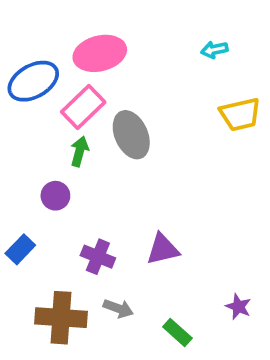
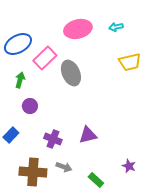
pink ellipse: (100, 53) -> (78, 29), moved
green arrow: (79, 151) -> (20, 80), moved

